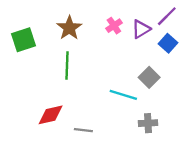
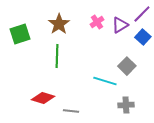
red diamond: (51, 115) -> (43, 98), turned 30

